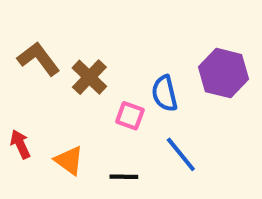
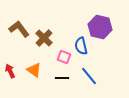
purple hexagon: (223, 73) -> (100, 27), moved
orange triangle: (69, 160) -> (34, 70), moved
black line: (124, 177) -> (62, 78), moved

